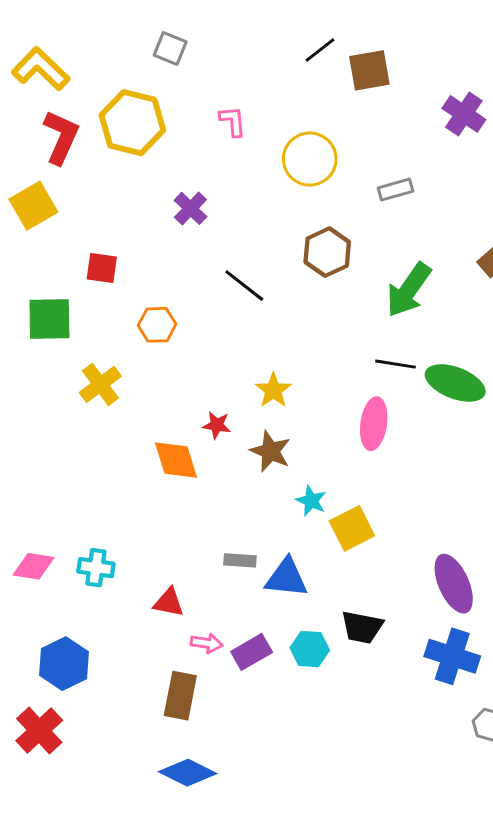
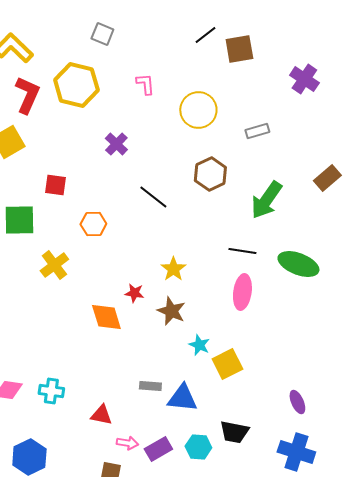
black line: (396, 364) -> (242, 251), moved
purple ellipse: (454, 584) -> (297, 402), size x0.6

